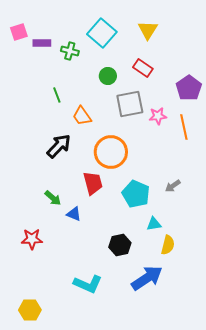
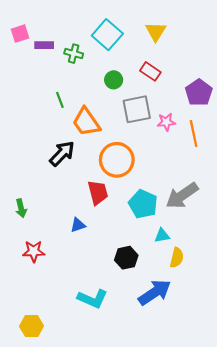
orange trapezoid: (82, 116) -> (86, 122), size x1.4
gray arrow: (173, 186) -> (182, 196), size x2.0
green arrow: (53, 198) -> (21, 208), moved, turned 36
blue triangle: (74, 214) -> (78, 225), turned -42

